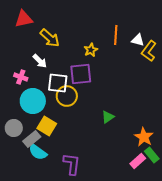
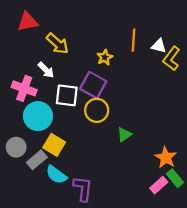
purple square: (81, 74) -> (93, 85), turned 35
pink cross: (21, 77) -> (24, 88), size x1.5
yellow circle: (67, 96) -> (97, 110), moved
cyan semicircle: (38, 152) -> (56, 175), moved

